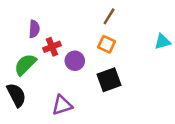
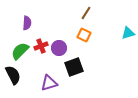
red cross: (52, 47) -> (41, 46), moved
black square: (109, 80) -> (74, 67), moved

